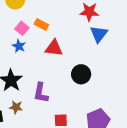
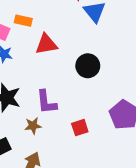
brown star: (16, 107) -> (33, 126), moved

